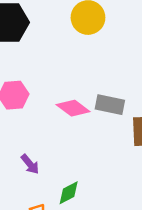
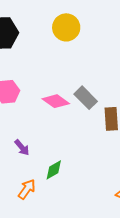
gray rectangle: (110, 105) -> (86, 98), turned 35

